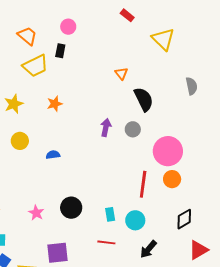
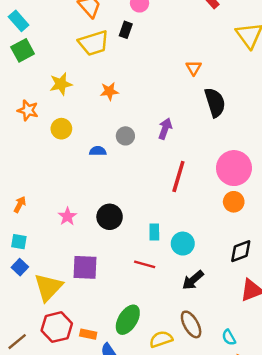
gray circle: (133, 129) -> (125, 136), moved
red line: (143, 184) -> (178, 177), moved

